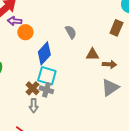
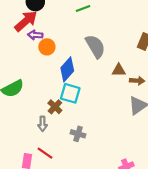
gray semicircle: (71, 32) -> (95, 46), size x1.6
gray cross: (46, 90) -> (78, 134), moved
gray arrow: (34, 106) -> (42, 124), moved

